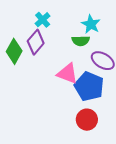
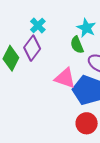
green semicircle: (81, 41) -> (77, 45), turned 72

